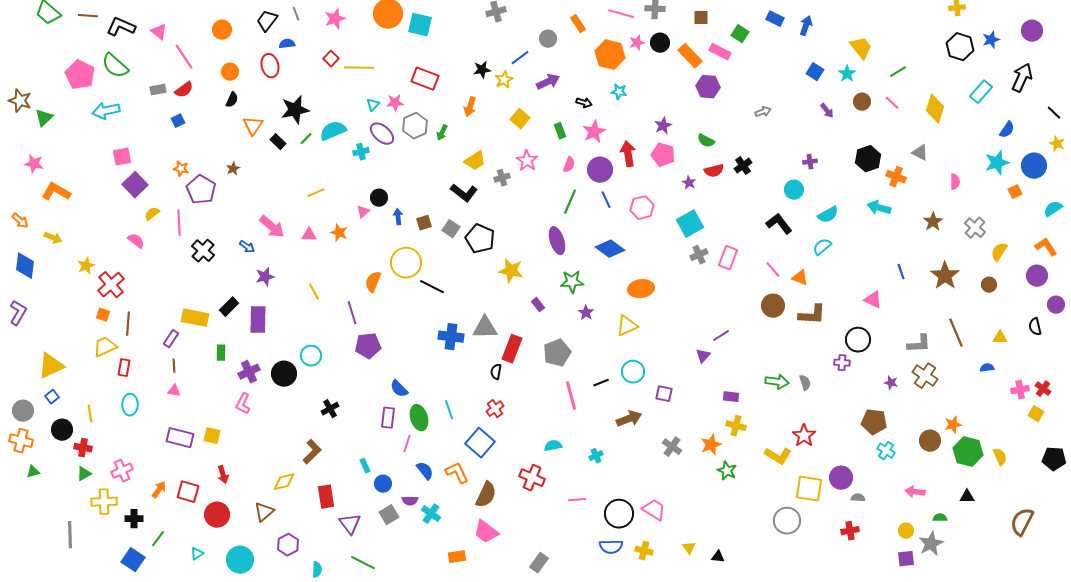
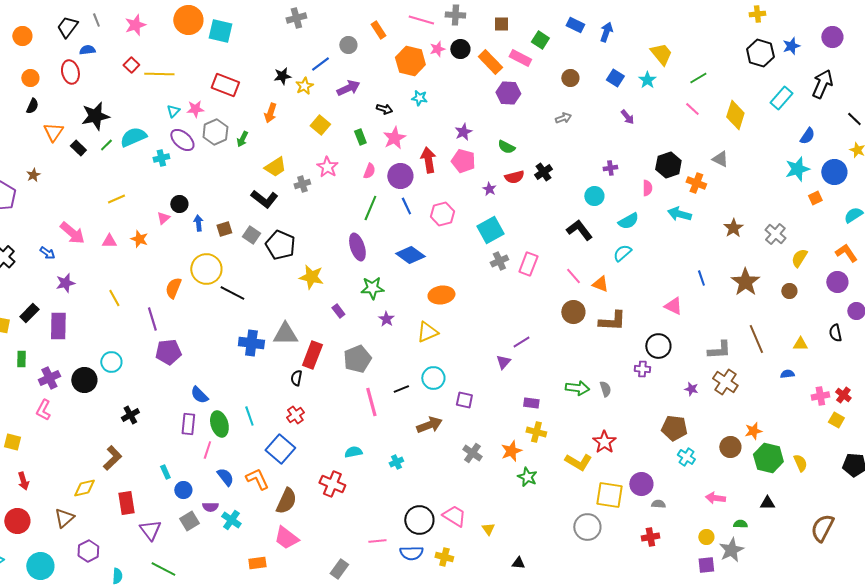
brown circle: (862, 102) -> (570, 78), moved
pink semicircle: (955, 182) -> (647, 188), moved
pink line: (577, 500) -> (377, 541), moved
yellow triangle: (689, 548) -> (488, 529), moved

